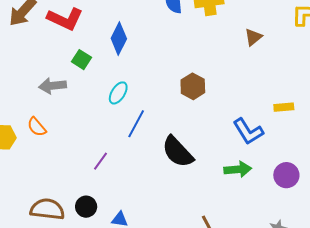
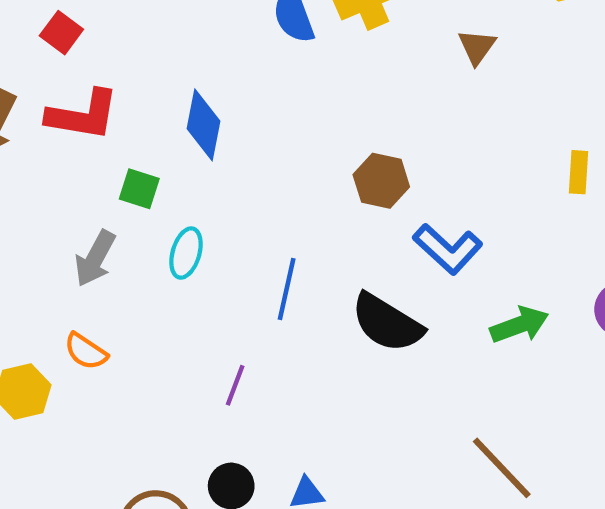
gray arrow: (53, 86) -> (95, 258), turned -40
cyan ellipse: (118, 93) -> (186, 253), moved
yellow rectangle: (284, 107) -> (578, 172), turned -66
blue L-shape: (248, 131) -> (448, 249), moved

